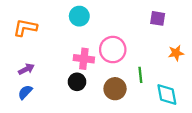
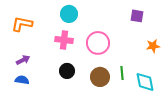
pink cross: (84, 59) -> (64, 40), moved
green line: (140, 75) -> (122, 73), moved
blue semicircle: (25, 92) -> (22, 80), turned 56

